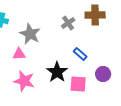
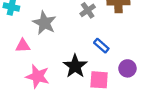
pink triangle: (19, 54) -> (23, 46), moved

